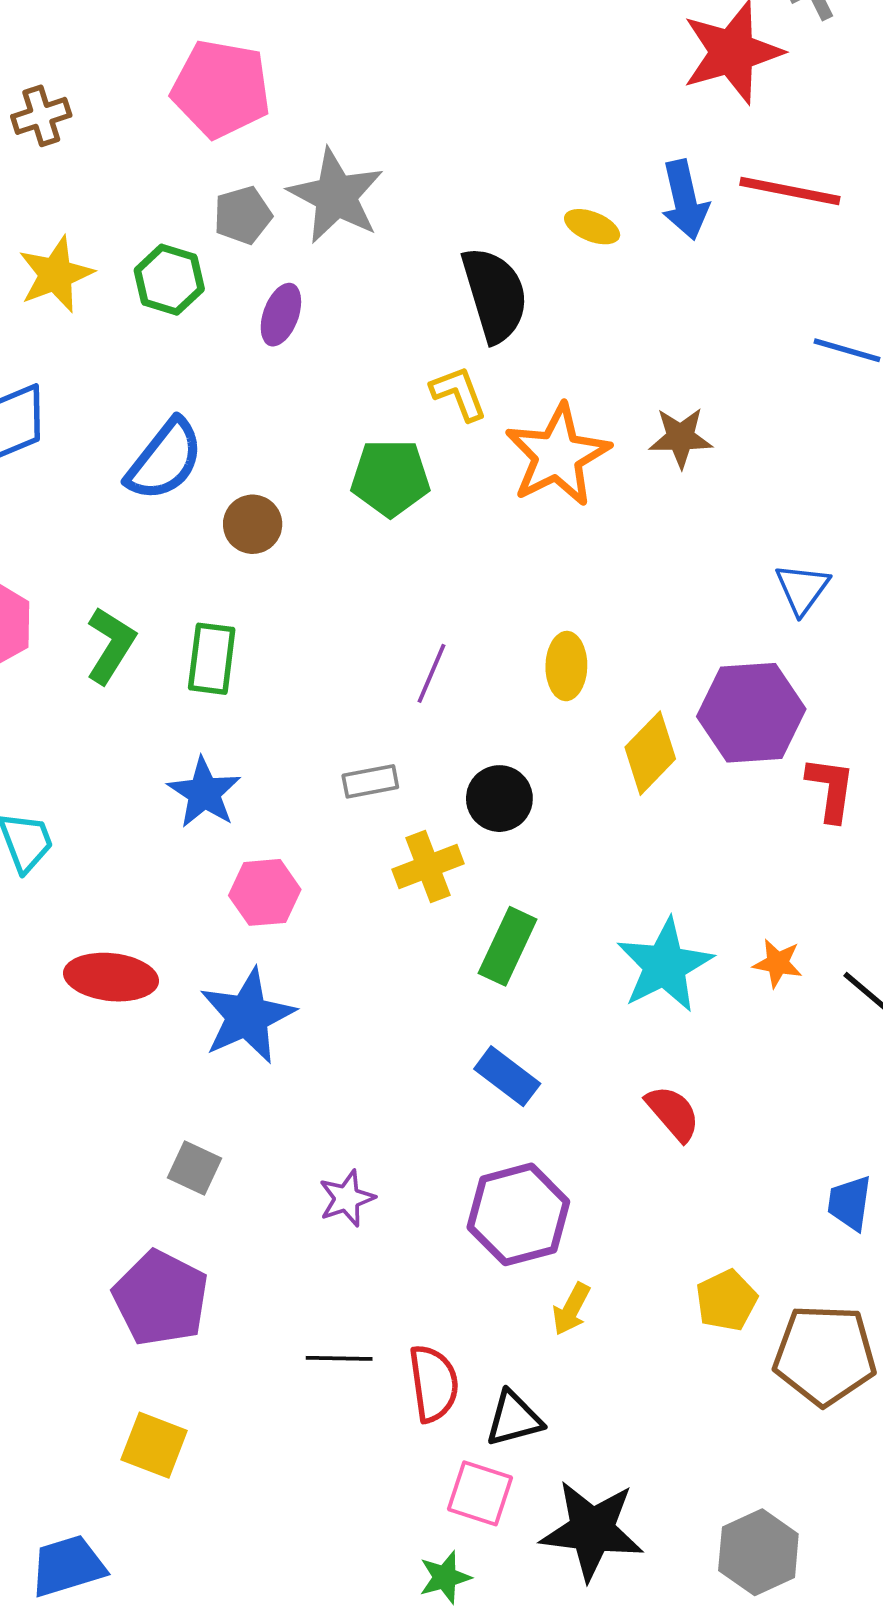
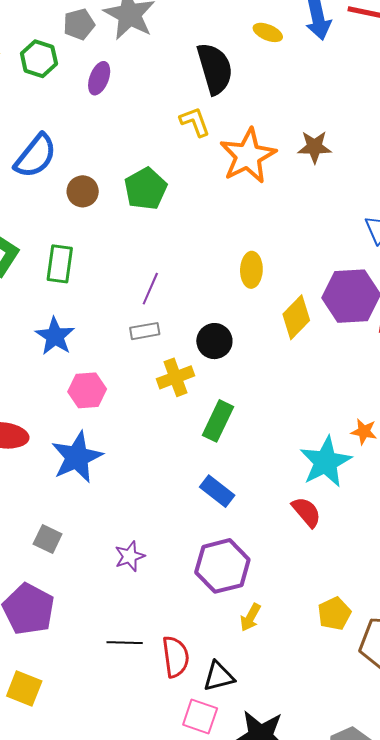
green pentagon: (390, 478) -> (146, 189), moved, turned -30
purple line: (432, 673) -> (150, 289), moved
cyan star: (665, 965) -> (326, 462), moved

